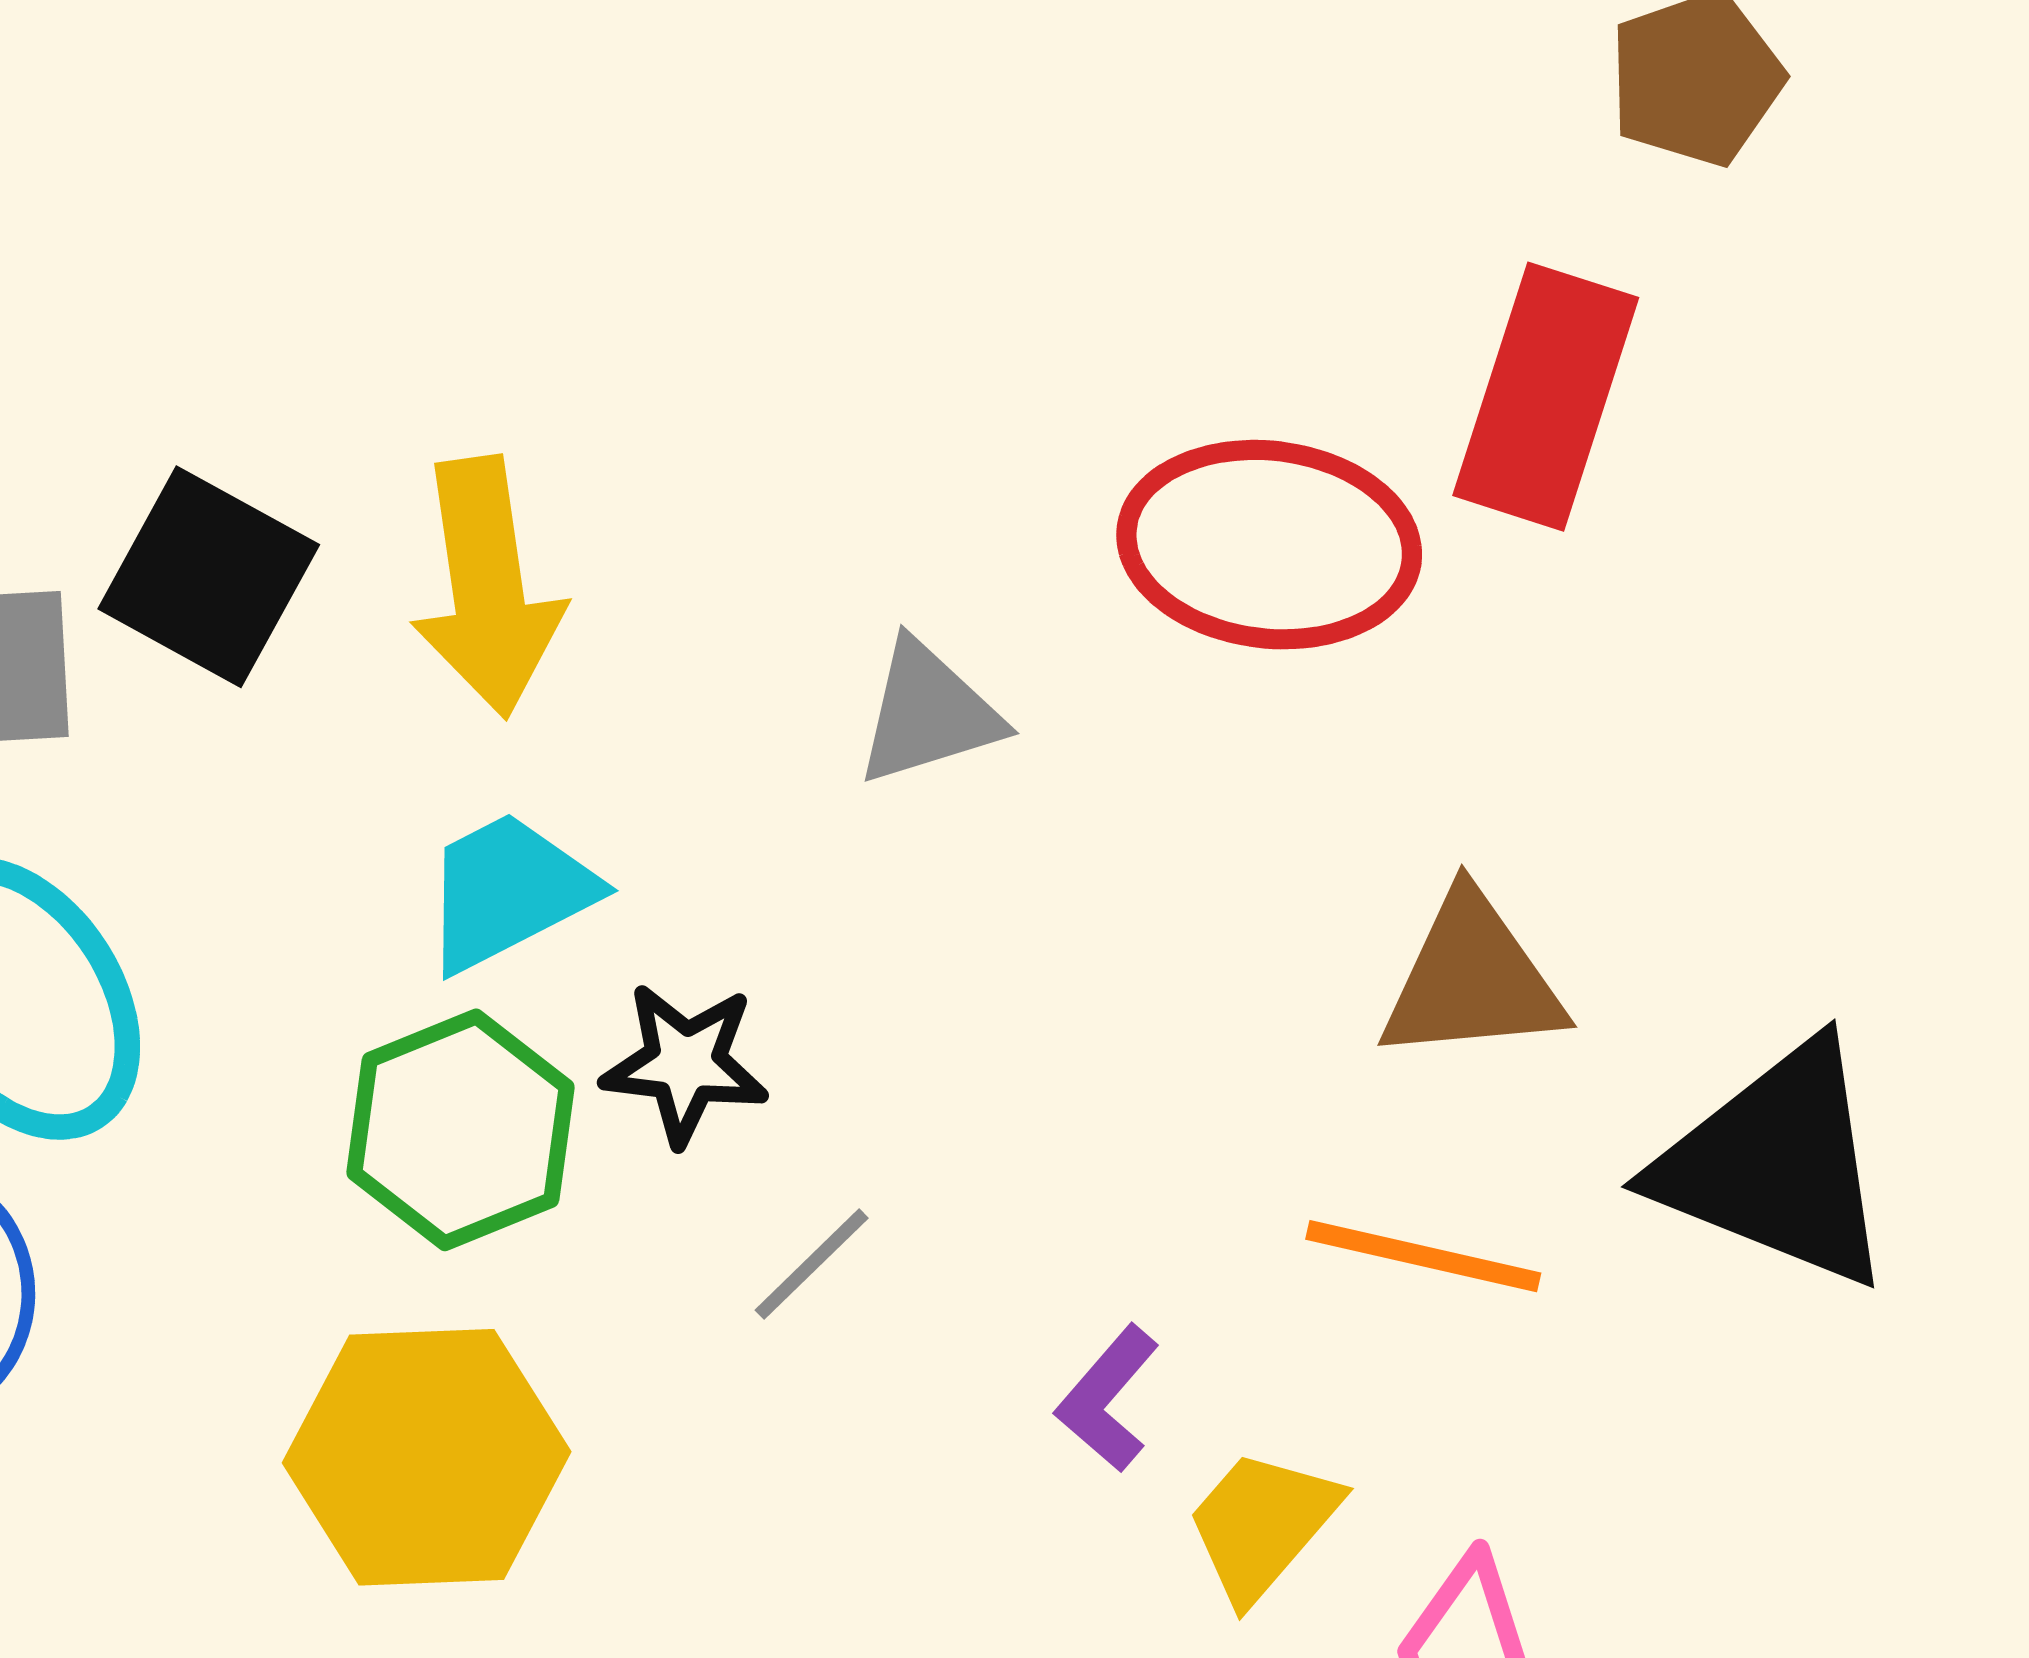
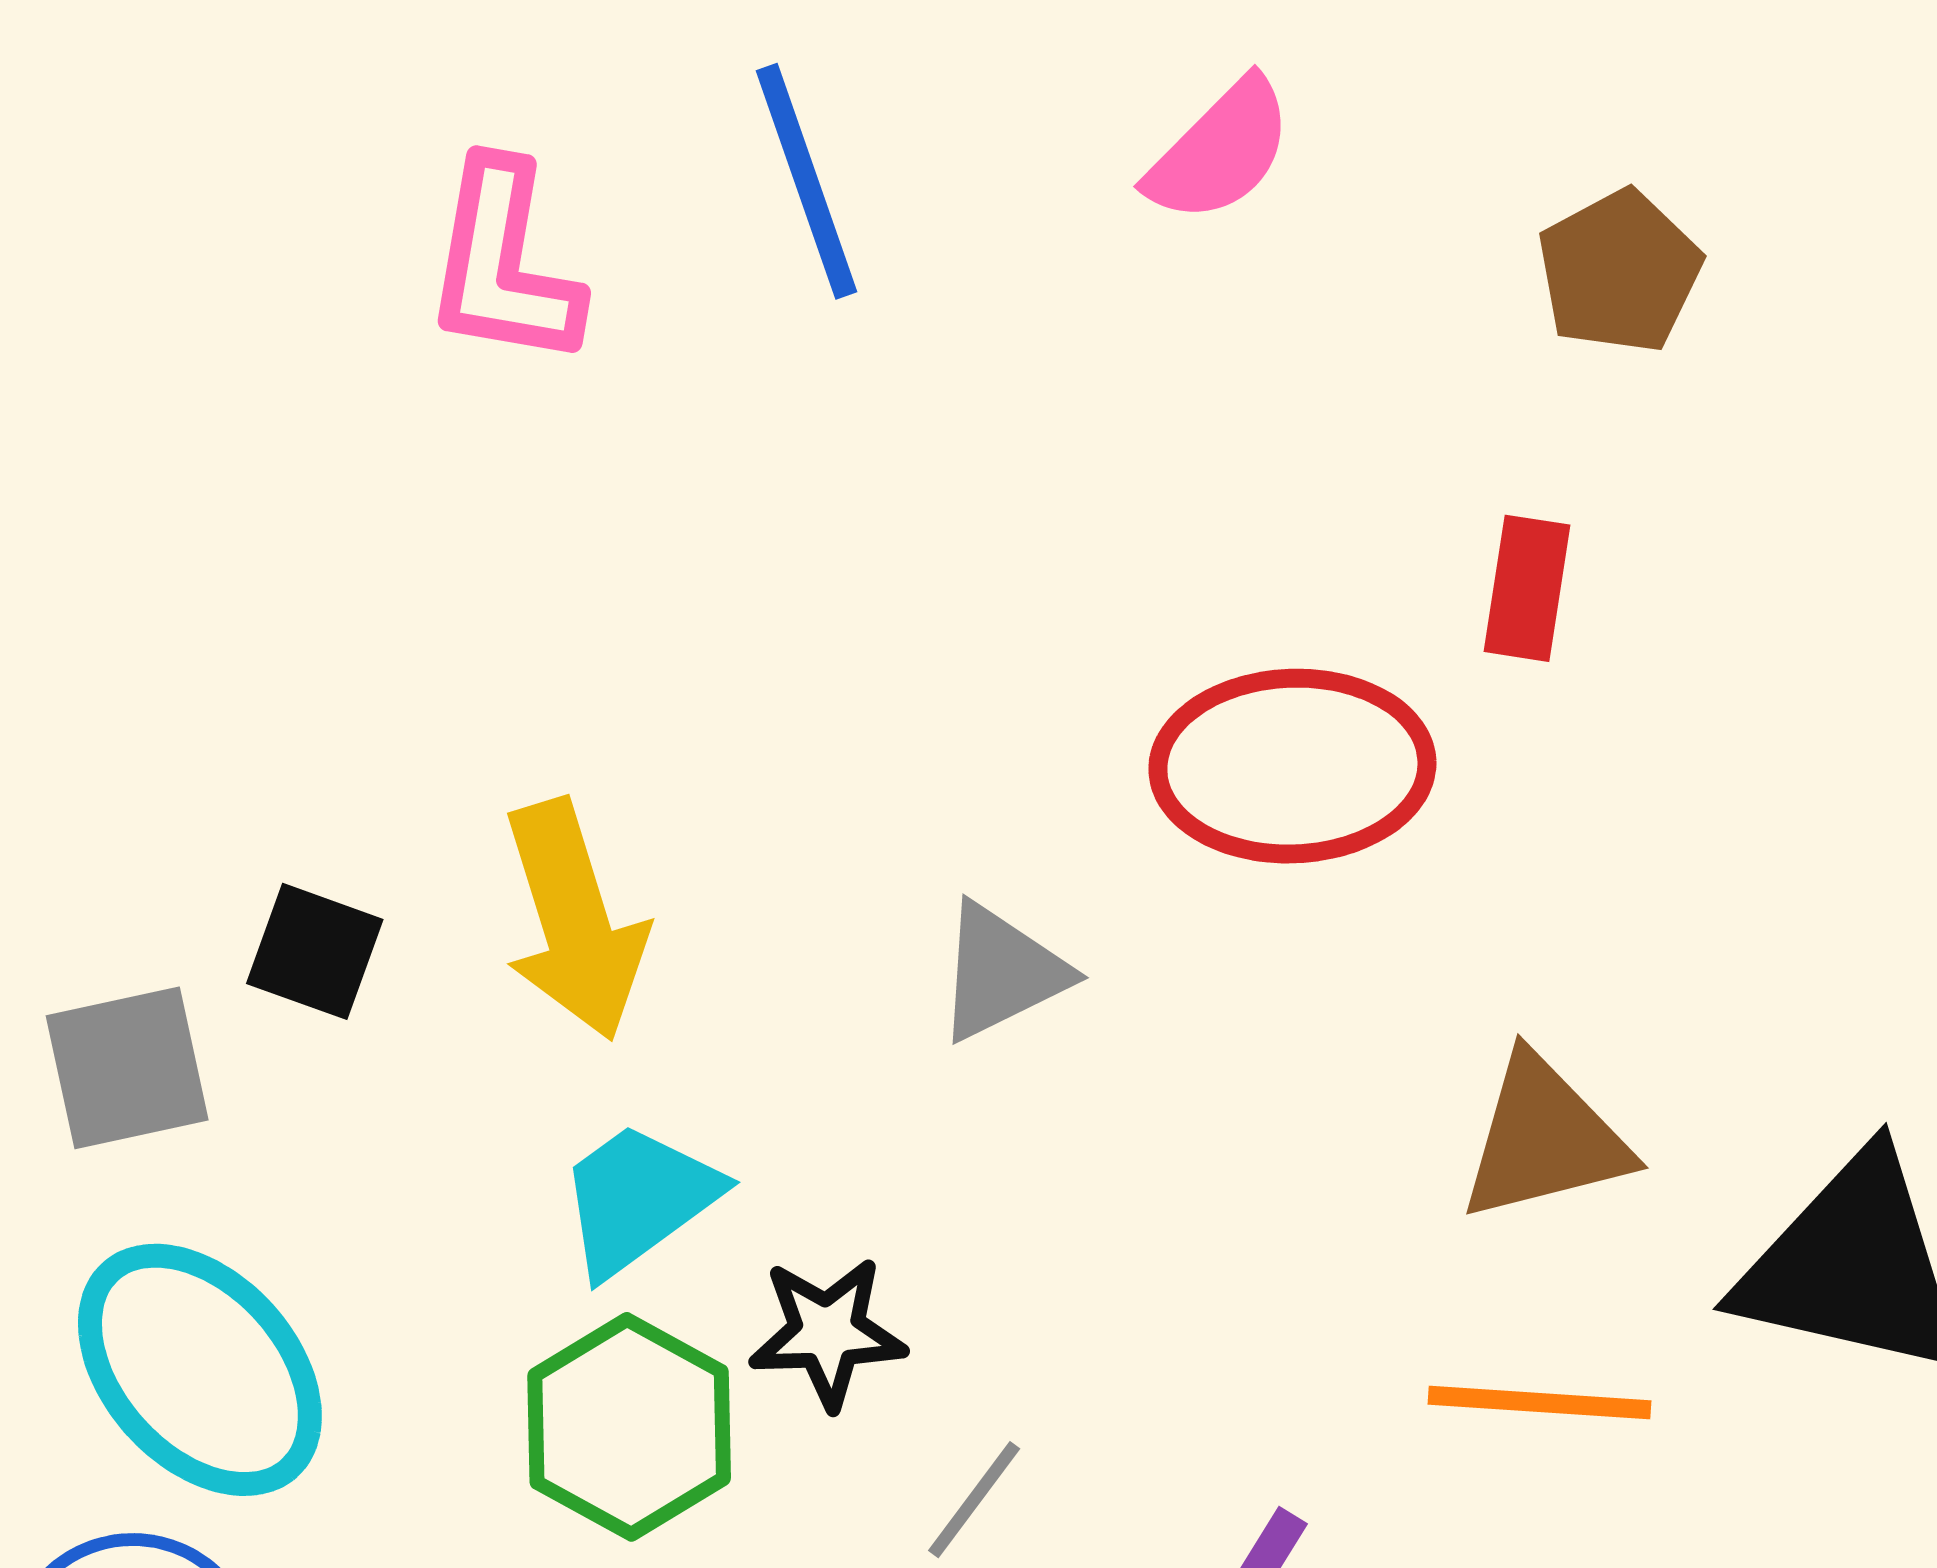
red rectangle: (1546, 397) -> (1527, 588), size x0.6
black square: (209, 577) -> (315, 951), size x0.7

